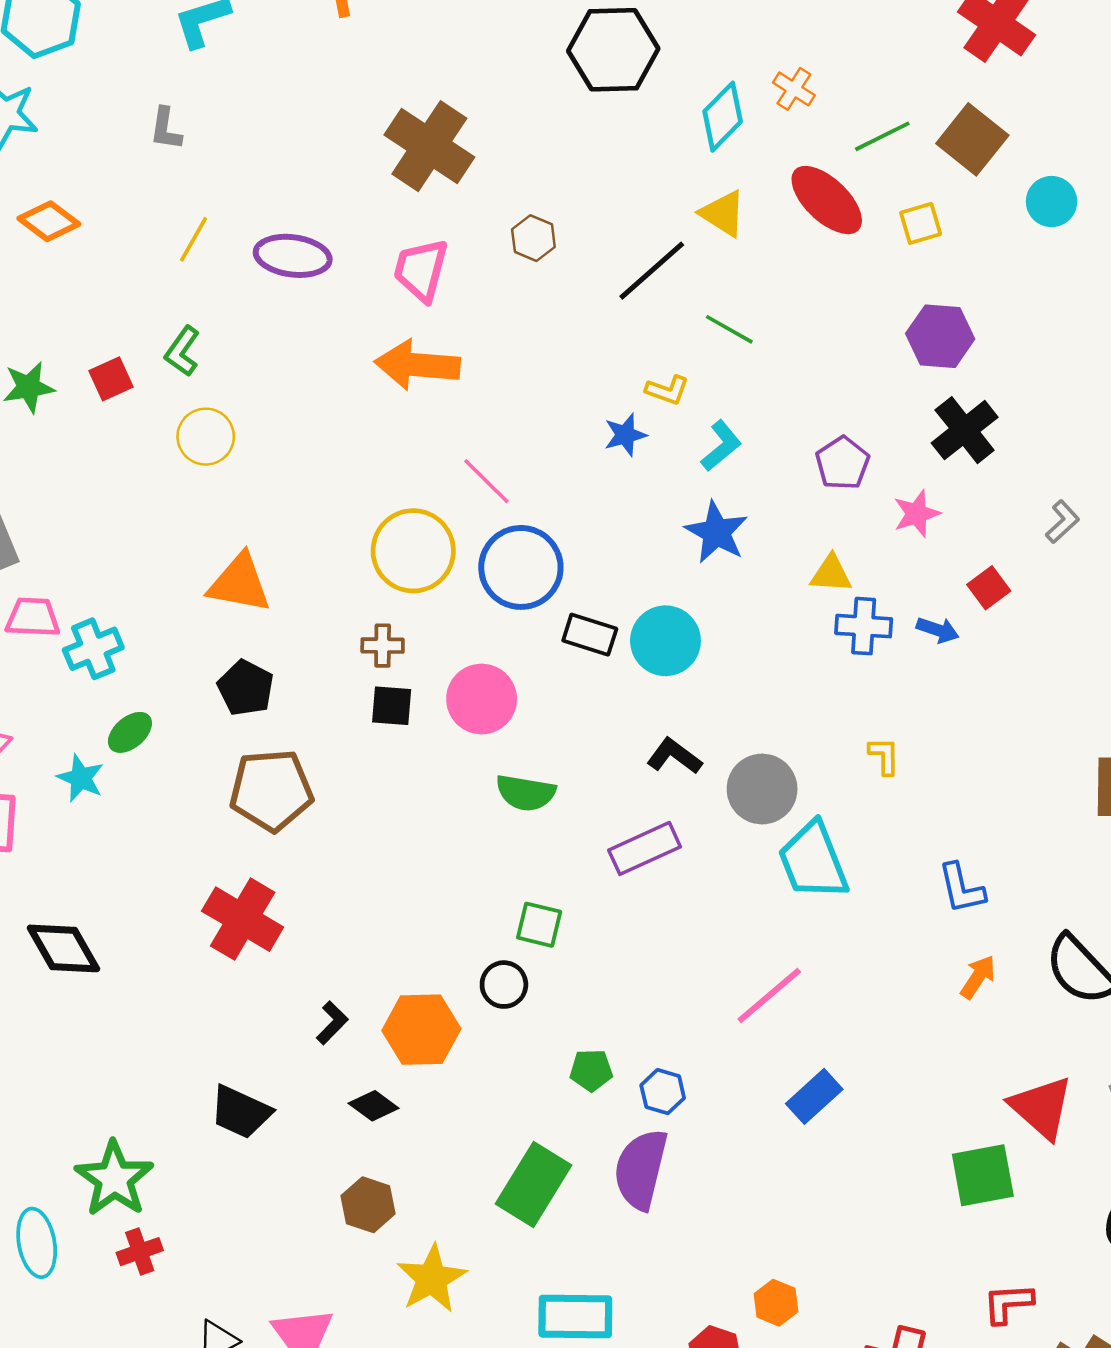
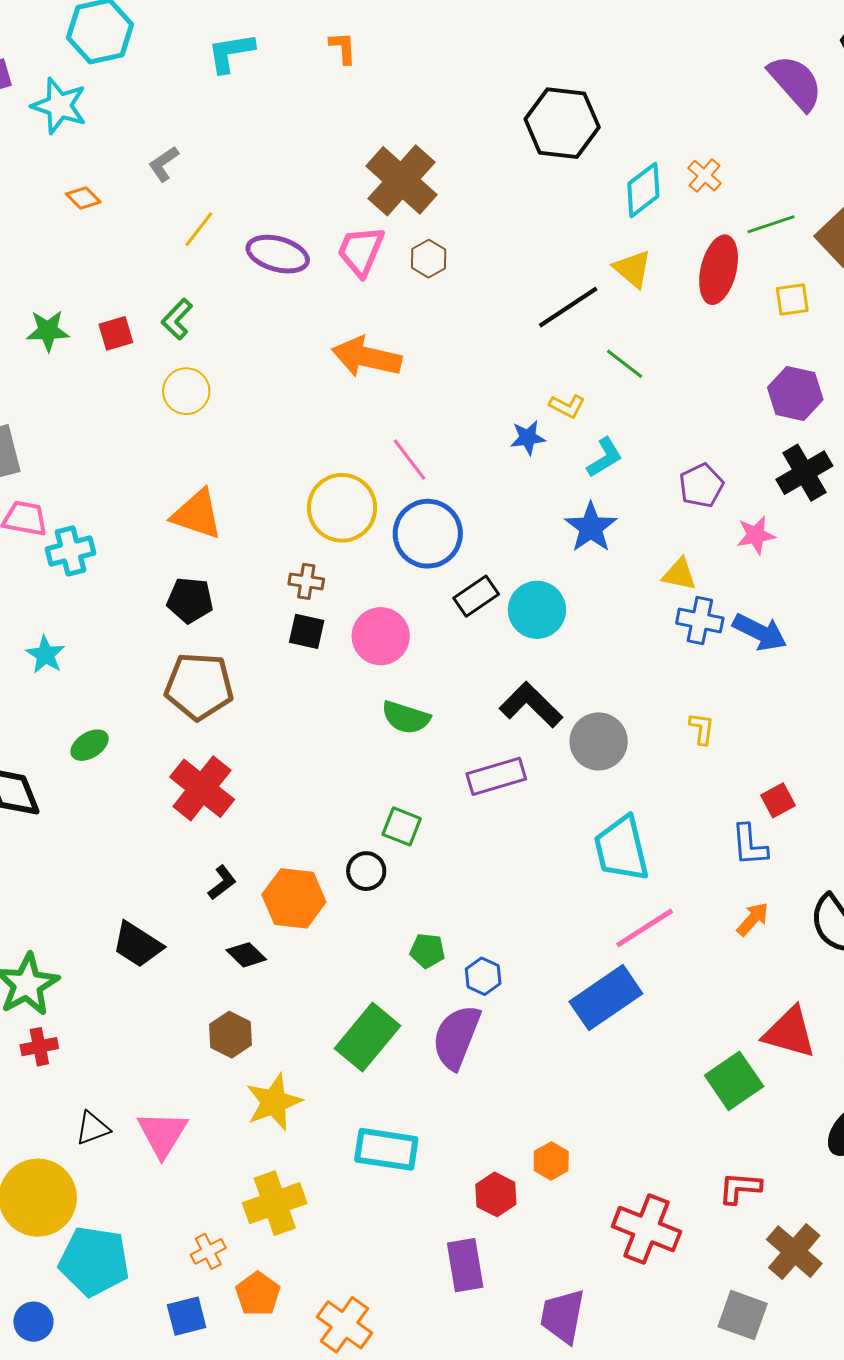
gray L-shape: (166, 129) -> (164, 164), moved, turned 39
red ellipse: (827, 200) -> (719, 270), turned 52
orange diamond: (49, 221) -> (83, 198), size x0.7
brown hexagon: (533, 238) -> (429, 259), moved
pink trapezoid: (421, 270) -> (361, 251), moved
red square: (989, 588) -> (778, 800), moved
blue arrow: (938, 630) -> (760, 632), size x1.6
black rectangle: (590, 635) -> (476, 596), turned -60
black pentagon: (246, 688) -> (190, 600), turned -30
green ellipse: (130, 732) -> (90, 745), moved
black L-shape: (674, 756) -> (531, 705), size x1.4
cyan trapezoid: (813, 861) -> (621, 849), moved
red cross: (243, 919) -> (202, 788), moved
pink line: (769, 996) -> (645, 928), moved
blue rectangle: (814, 1096) -> (606, 998), size x1.5
red triangle: (1042, 1107) -> (790, 1032), turned -34
green square: (983, 1175) -> (734, 1081), turned -32

